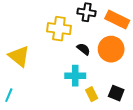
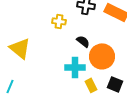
yellow cross: (59, 29) -> (59, 21), size x0.6
orange circle: (111, 49) -> (102, 56), moved

